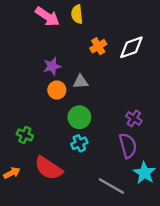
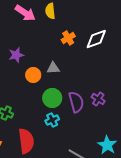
purple star: (52, 66) -> (16, 55), moved
purple semicircle: (128, 146) -> (76, 102), moved
red semicircle: (49, 168) -> (26, 141), turned -130

